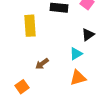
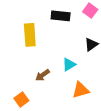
cyan triangle: (76, 54) -> (69, 65), moved

